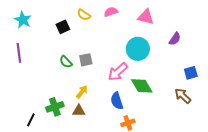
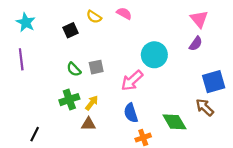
pink semicircle: (111, 12) -> (124, 13), turned 48
pink triangle: (146, 17) -> (199, 19), moved, turned 36
blue square: (191, 73) -> (214, 82), size x1.5
green diamond: (142, 86) -> (174, 122), moved
green cross: (55, 107) -> (69, 100), moved

